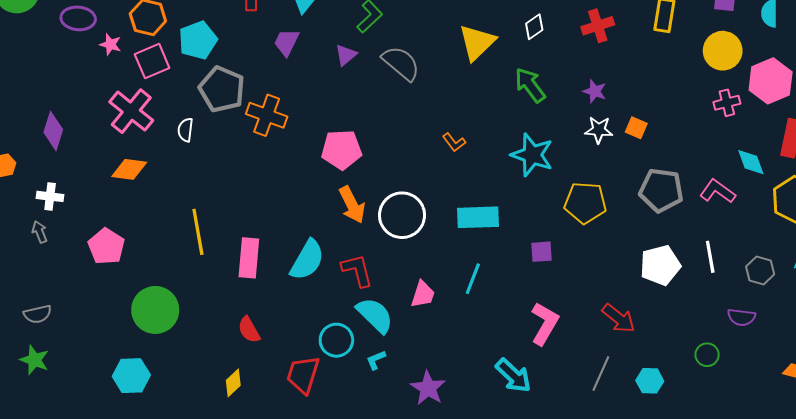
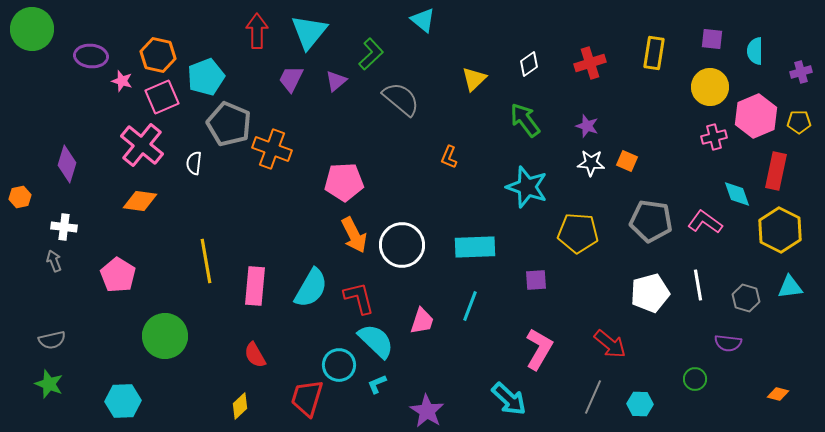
yellow triangle: (477, 42) -> (474, 79), size x0.7
purple triangle: (346, 55) -> (336, 81), moved
orange L-shape: (454, 142) -> (449, 157), moved, turned 60
cyan hexagon: (131, 376) -> (123, 401), moved

